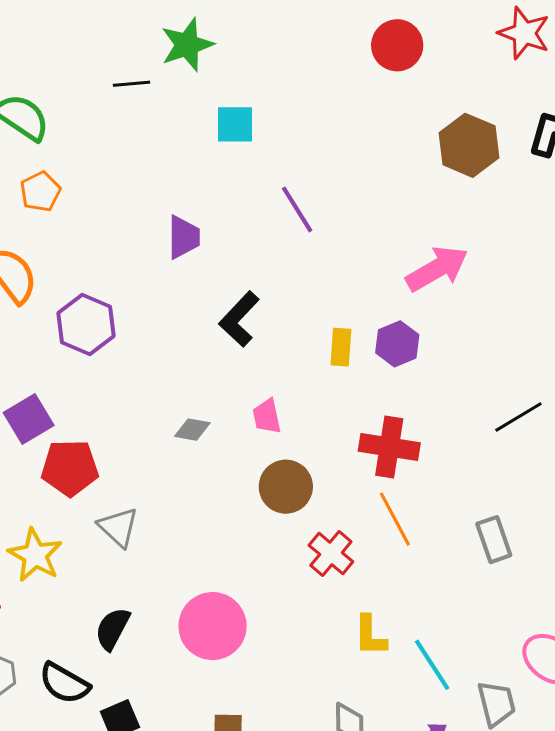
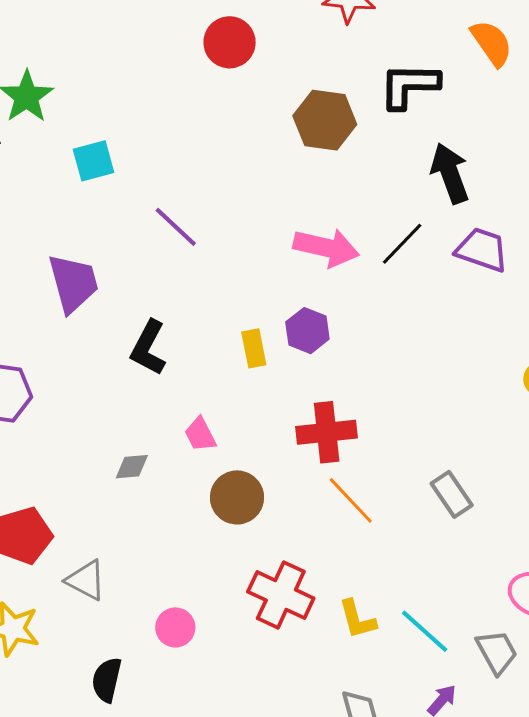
purple trapezoid: (184, 237) -> (73, 283), size x1.4
pink arrow: (437, 269) -> (326, 248), turned 58
black line: (518, 417) -> (402, 244), moved
red cross: (331, 554) -> (281, 595), moved, size x1.4
pink circle: (213, 626) -> (175, 627), moved, size x0.6

